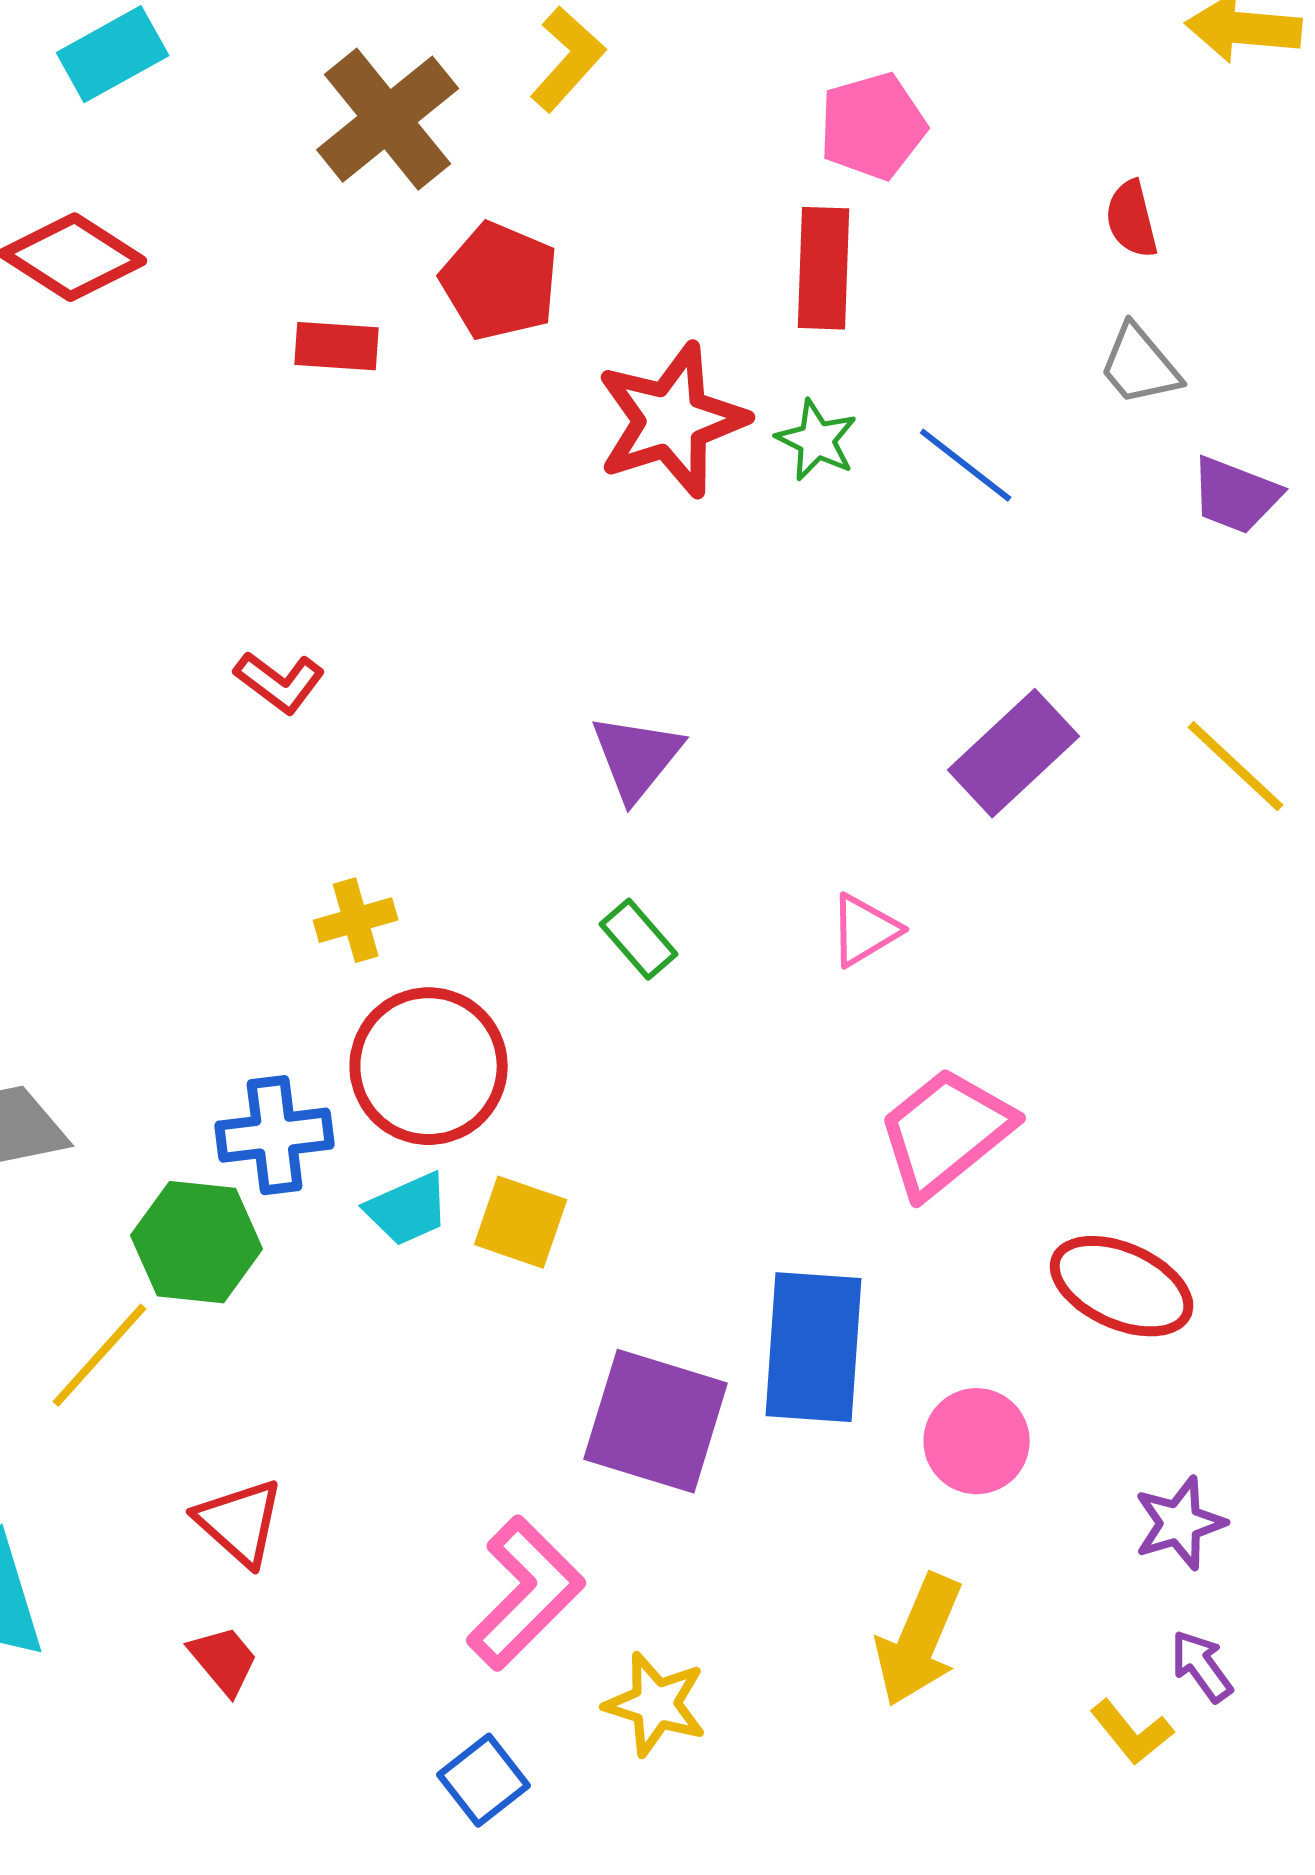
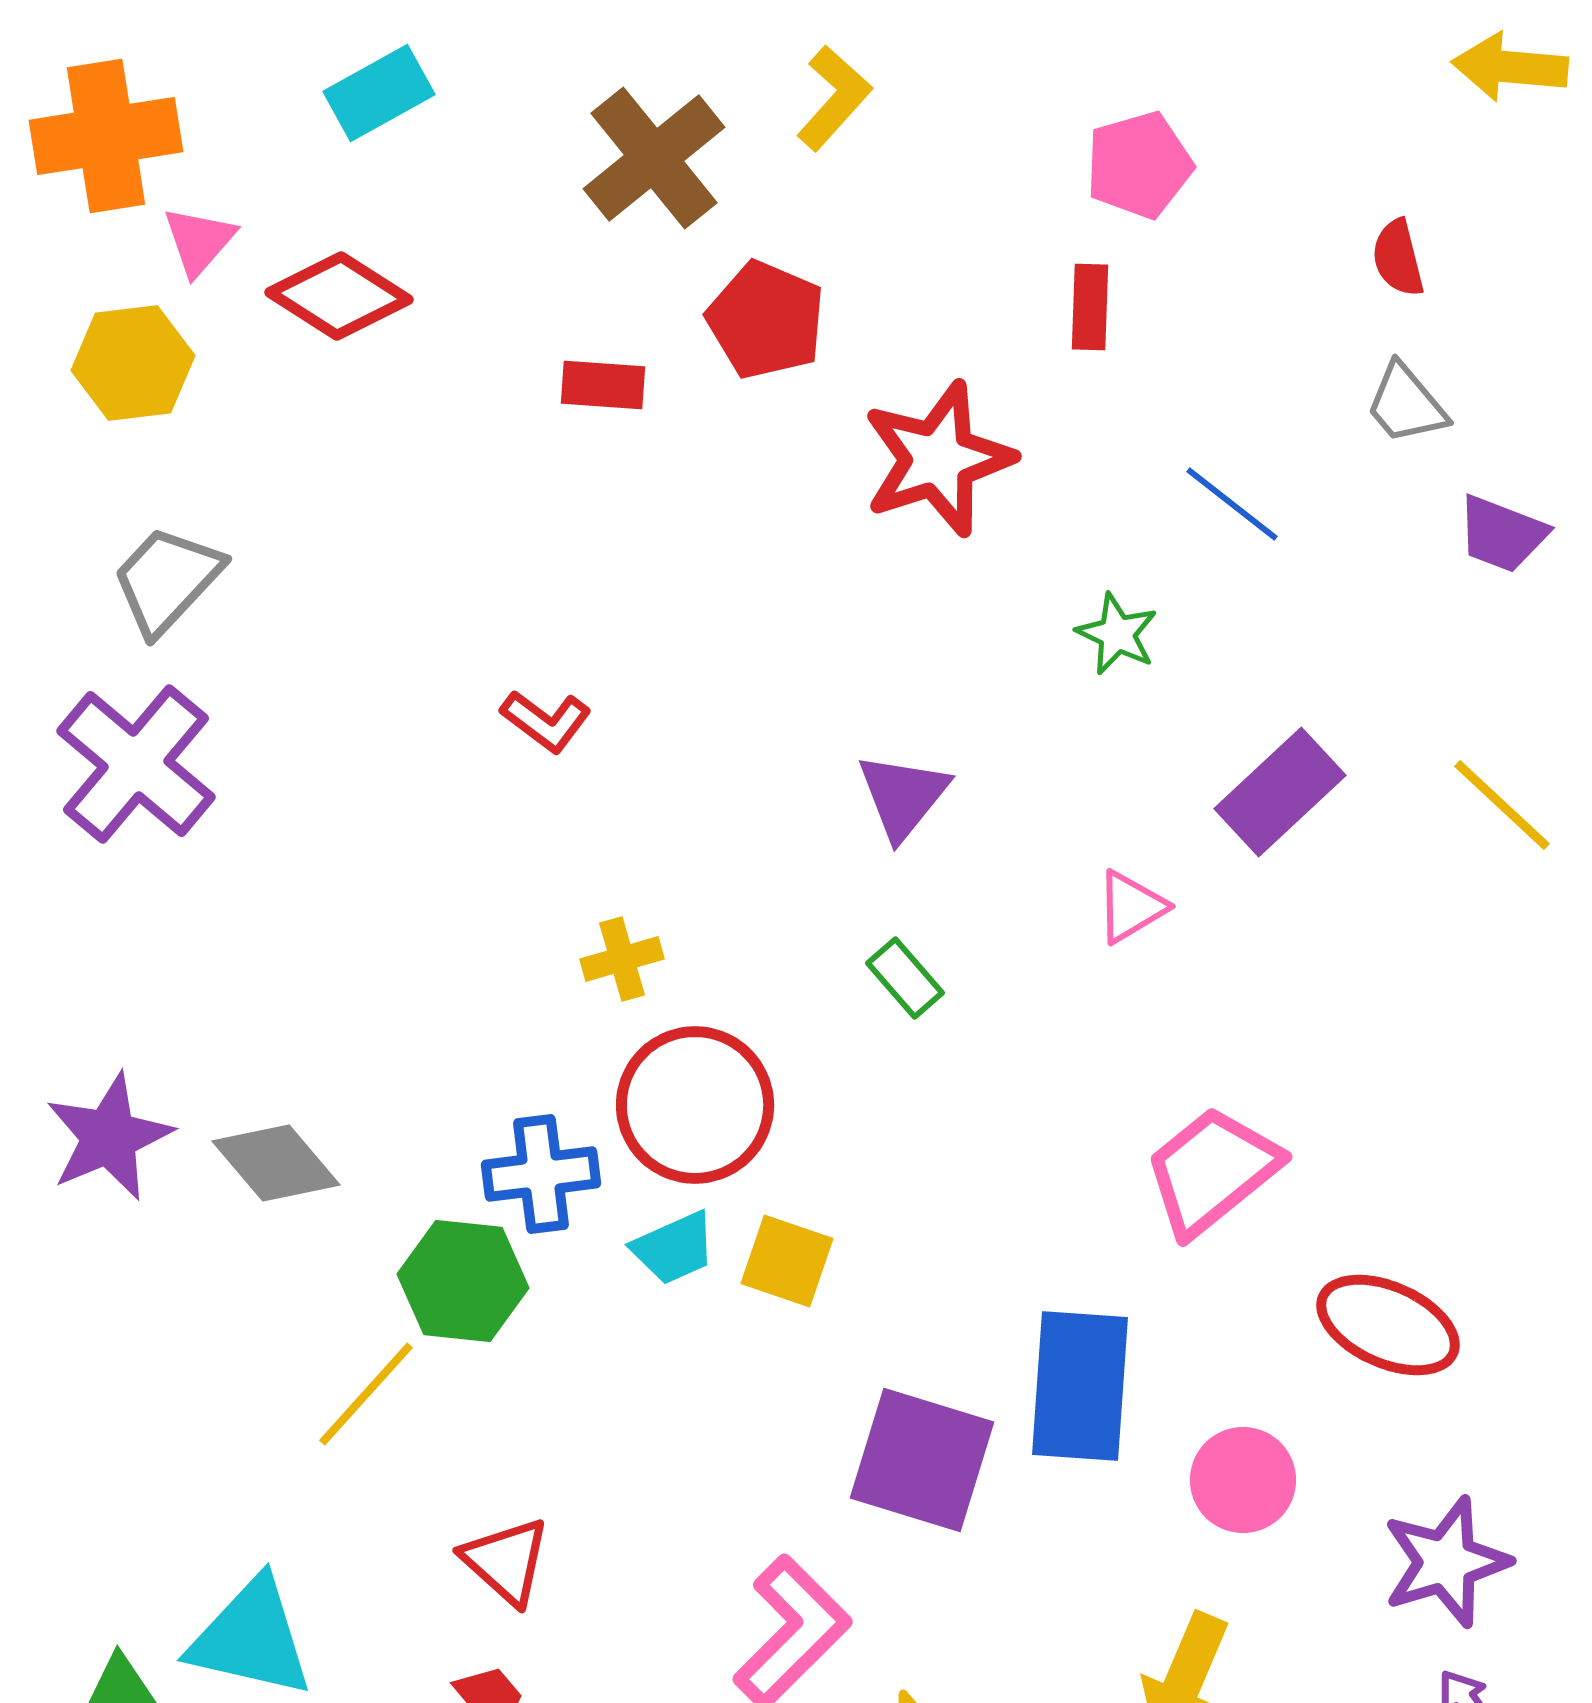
red rectangle: (824, 268) -> (1090, 307), size x0.7
green star: (817, 440) -> (1117, 634), moved
pink triangle: (865, 930) -> (1131, 907), moved
purple star: (1180, 1523) -> (1446, 1562), size x1.4

